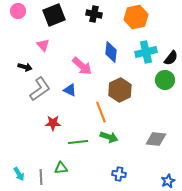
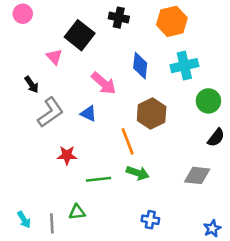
black square: (54, 15) -> (80, 35), moved, turned -30
black semicircle: (171, 58) -> (216, 138), moved
black arrow: (25, 67) -> (32, 84), turned 40

